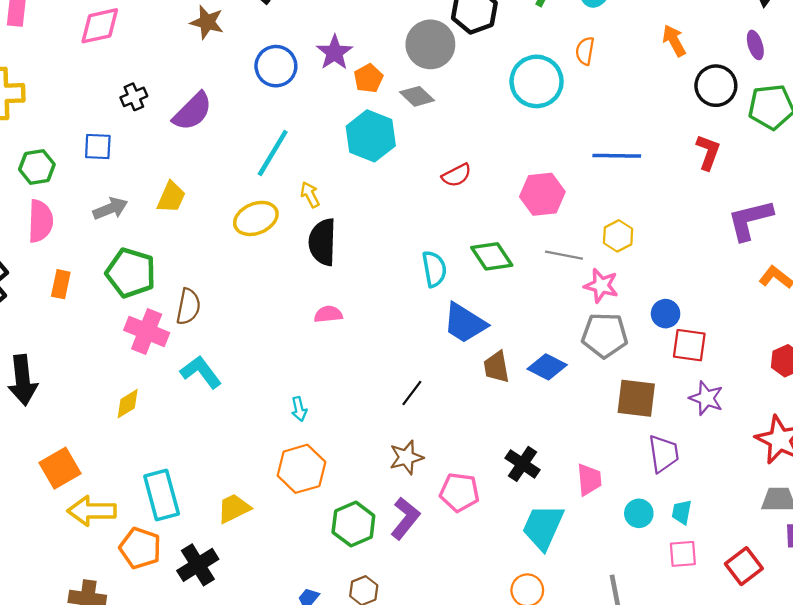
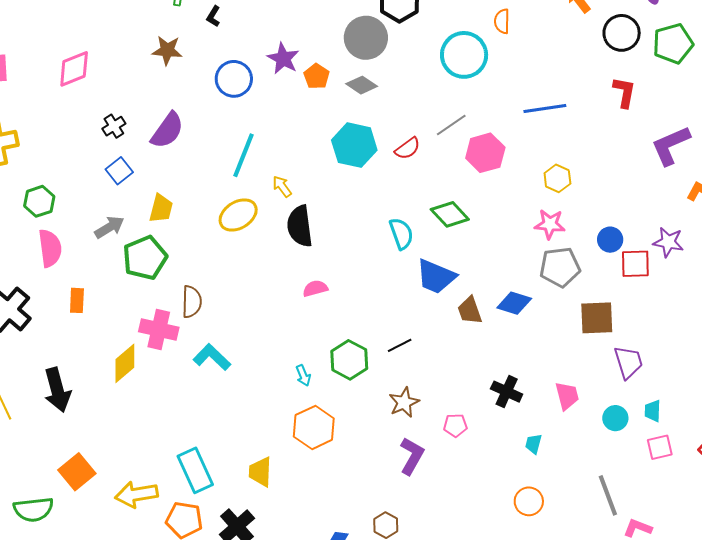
cyan hexagon: (371, 136) -> (354, 145), moved
blue square: (98, 147) -> (119, 171), moved, turned -32
gray line: (564, 255) -> (451, 125), moved, turned -36
green pentagon: (131, 273) -> (145, 258), moved, turned -30
black line: (412, 393) -> (400, 345), turned 35
purple star: (706, 398) -> (668, 242), moved
yellow diamond: (128, 404) -> (125, 363), moved, size x1.4
orange square: (60, 468) -> (77, 472), moved
pink pentagon: (459, 492) -> (455, 425), size x0.7
yellow trapezoid: (234, 508) -> (260, 472), turned -52
green hexagon: (353, 524) -> (349, 360), moved
cyan trapezoid: (543, 527) -> (533, 444), size x0.5

